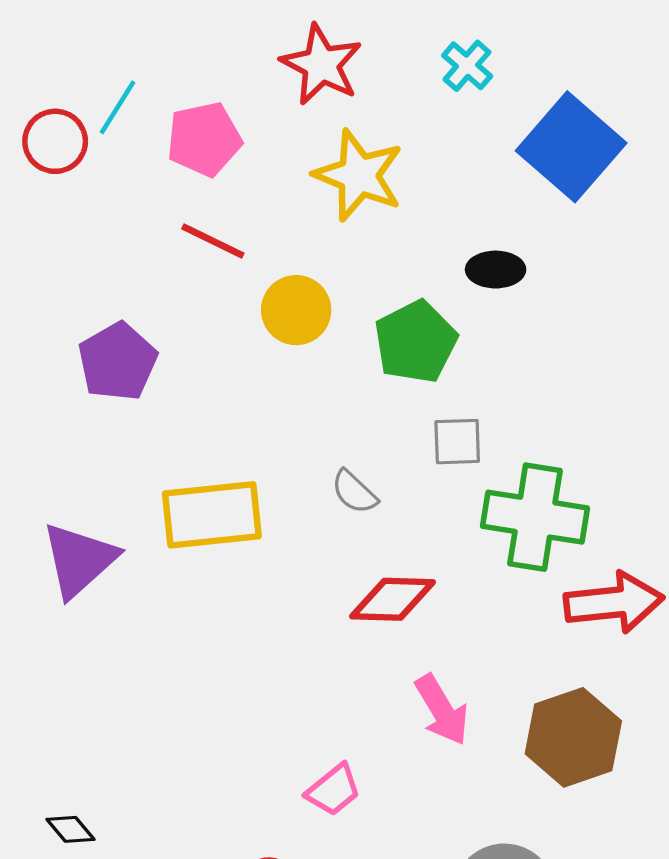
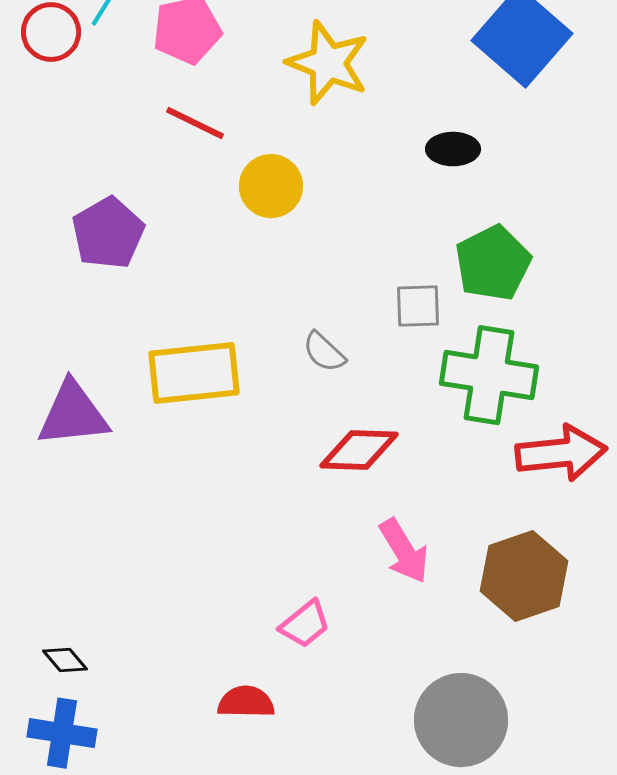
green pentagon: (416, 342) -> (493, 263), moved
purple triangle: (79, 560) -> (73, 414), turned 36

